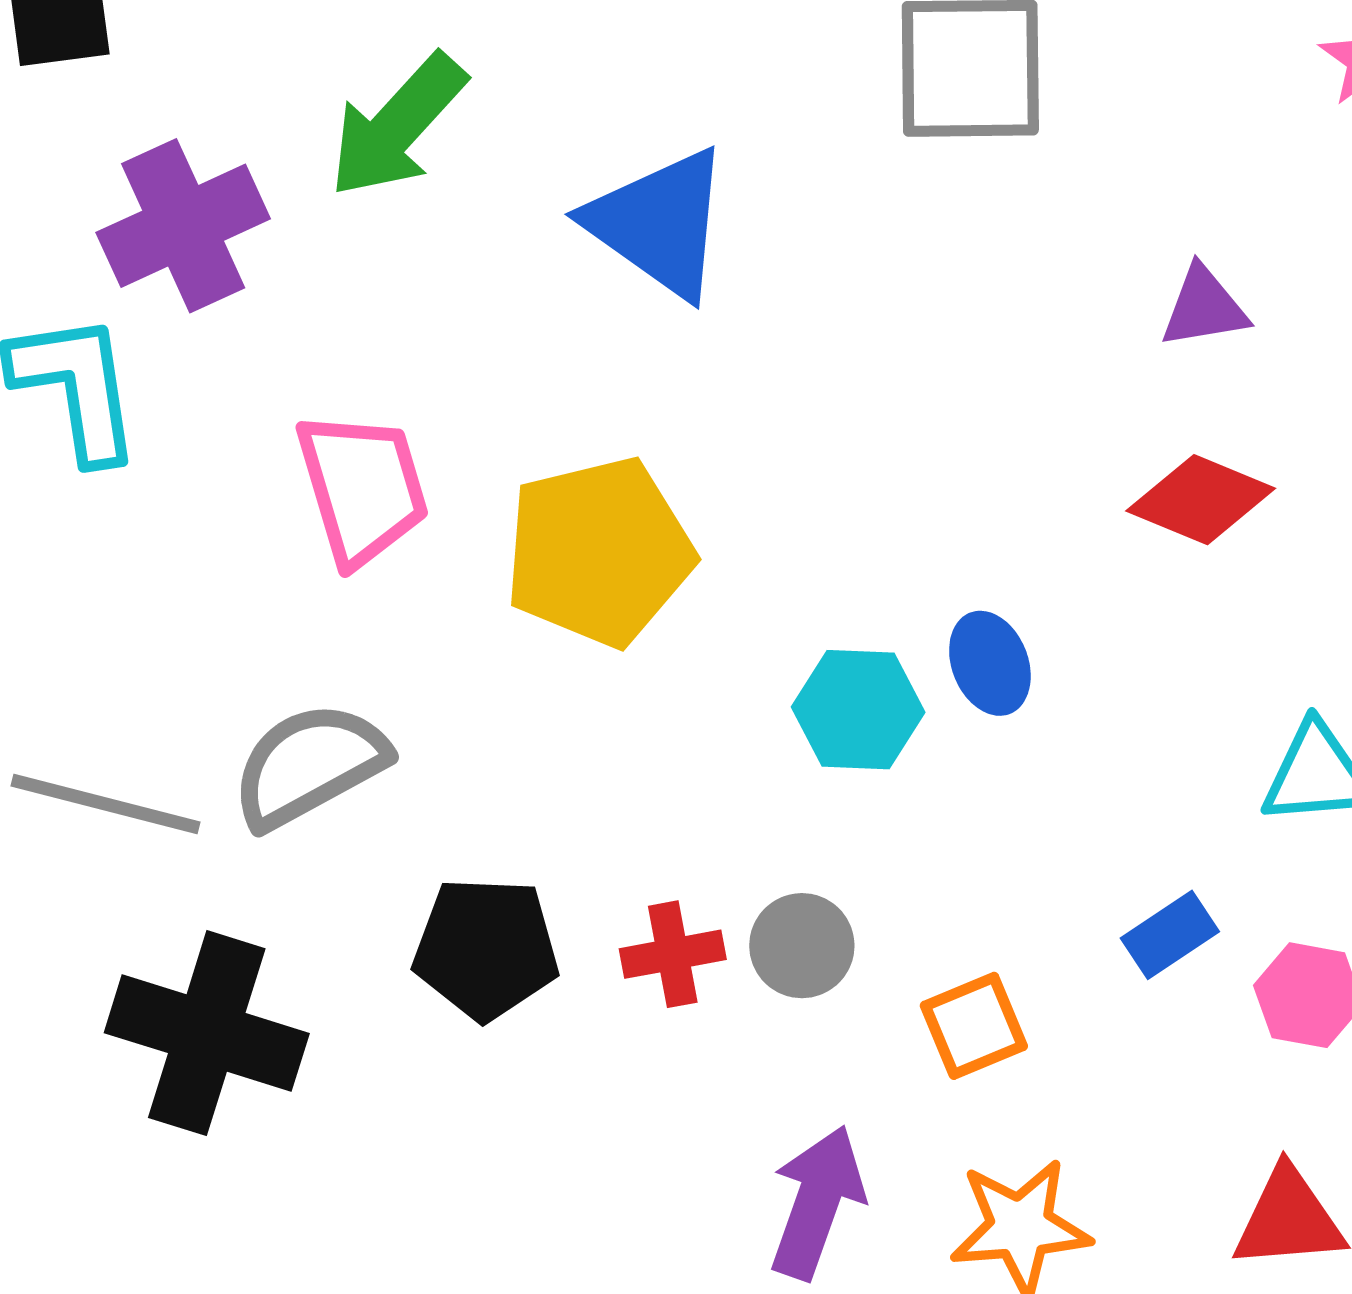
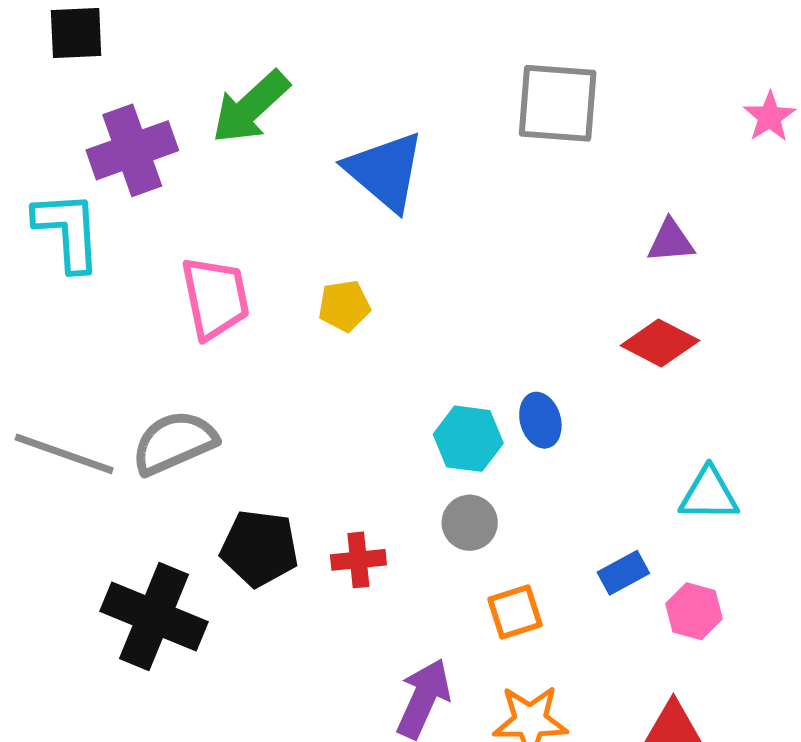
yellow pentagon: (599, 552) -> (344, 306), moved, size x0.5
gray circle: (802, 946) -> (470, 523), moved
black cross: (207, 1033) -> (154, 616), moved

